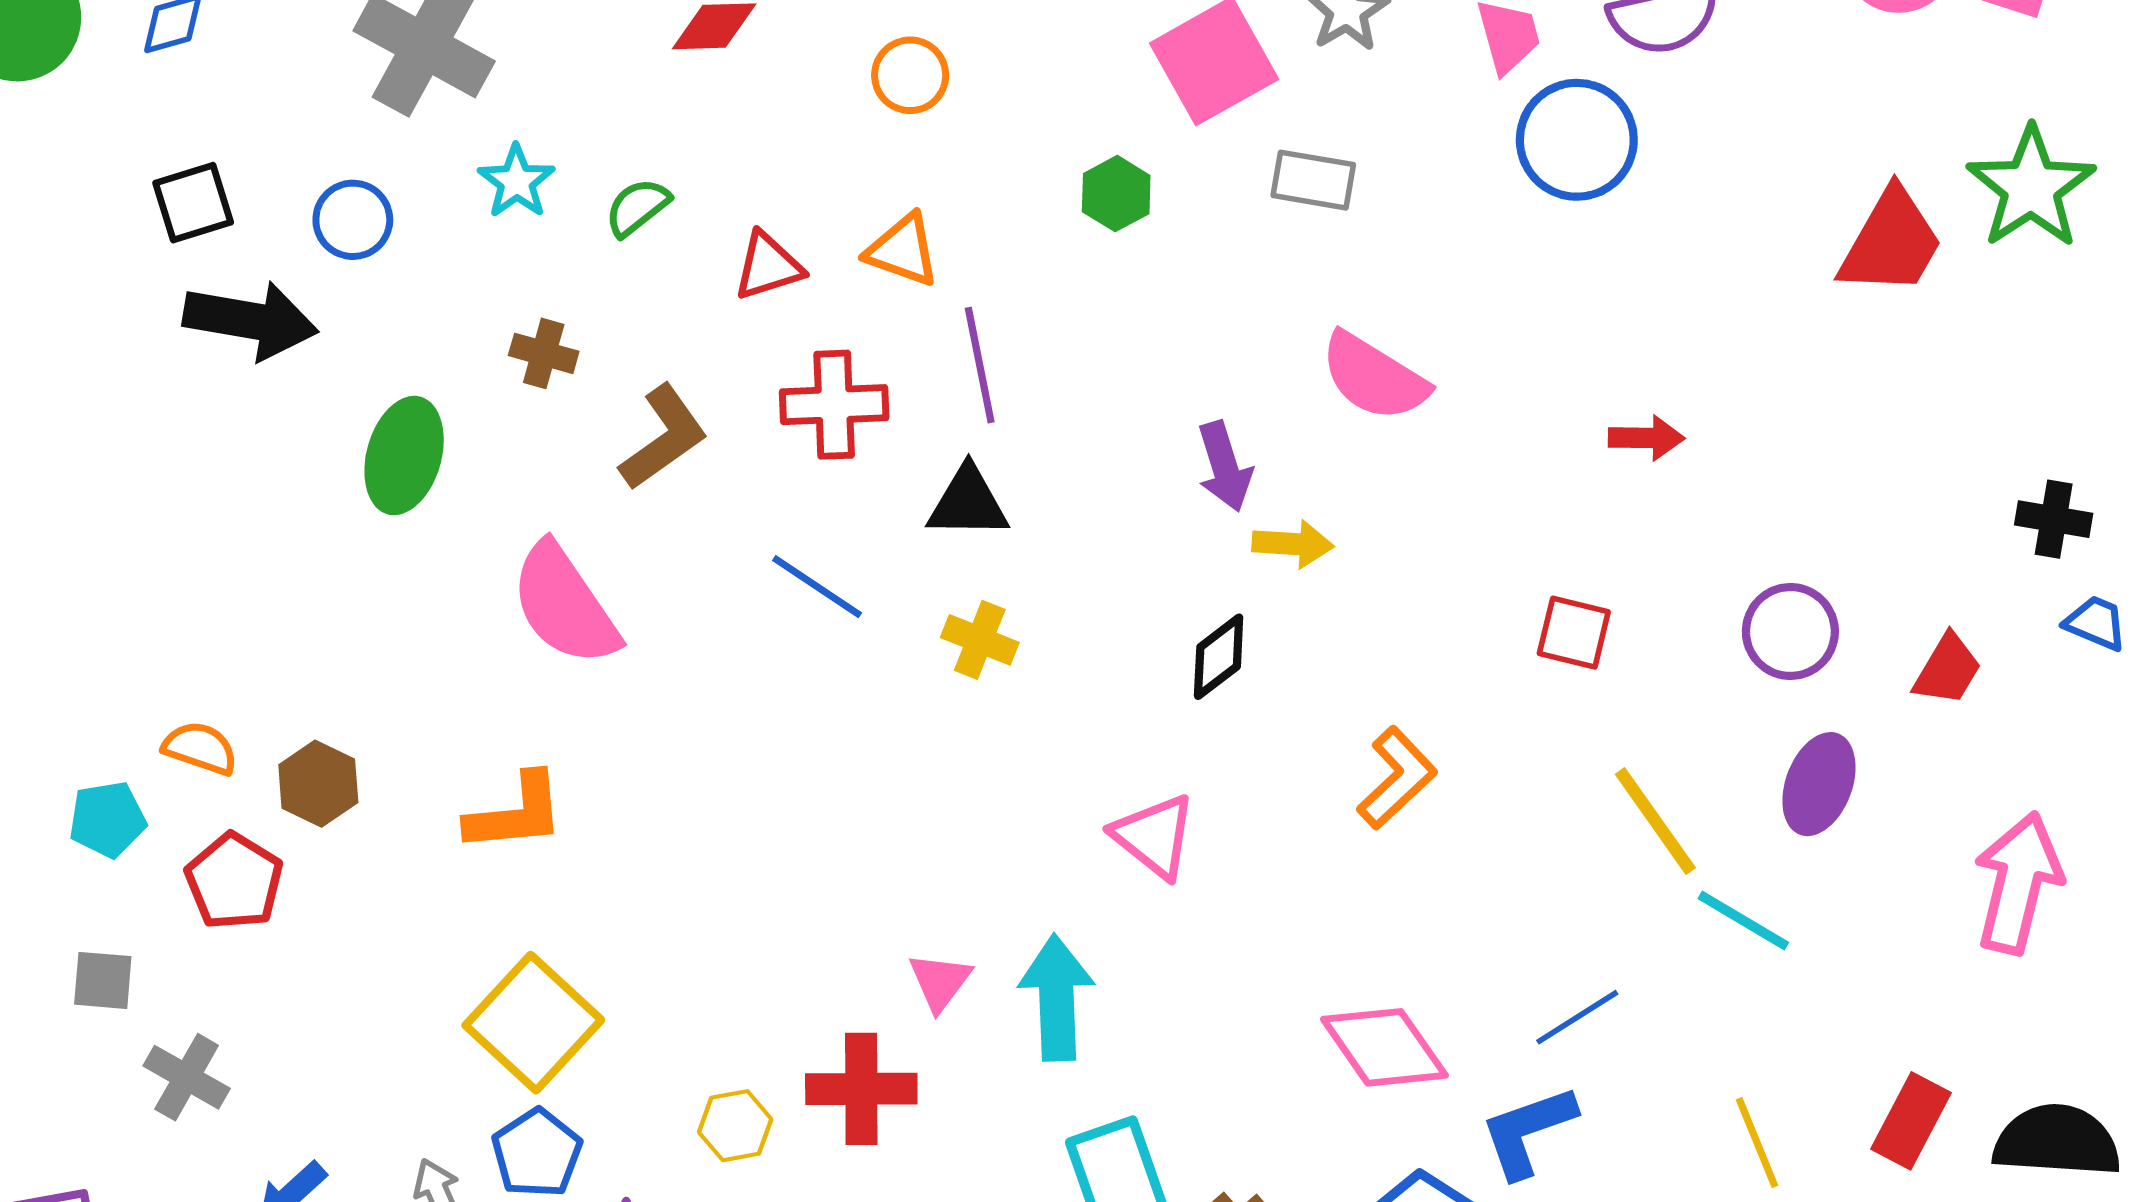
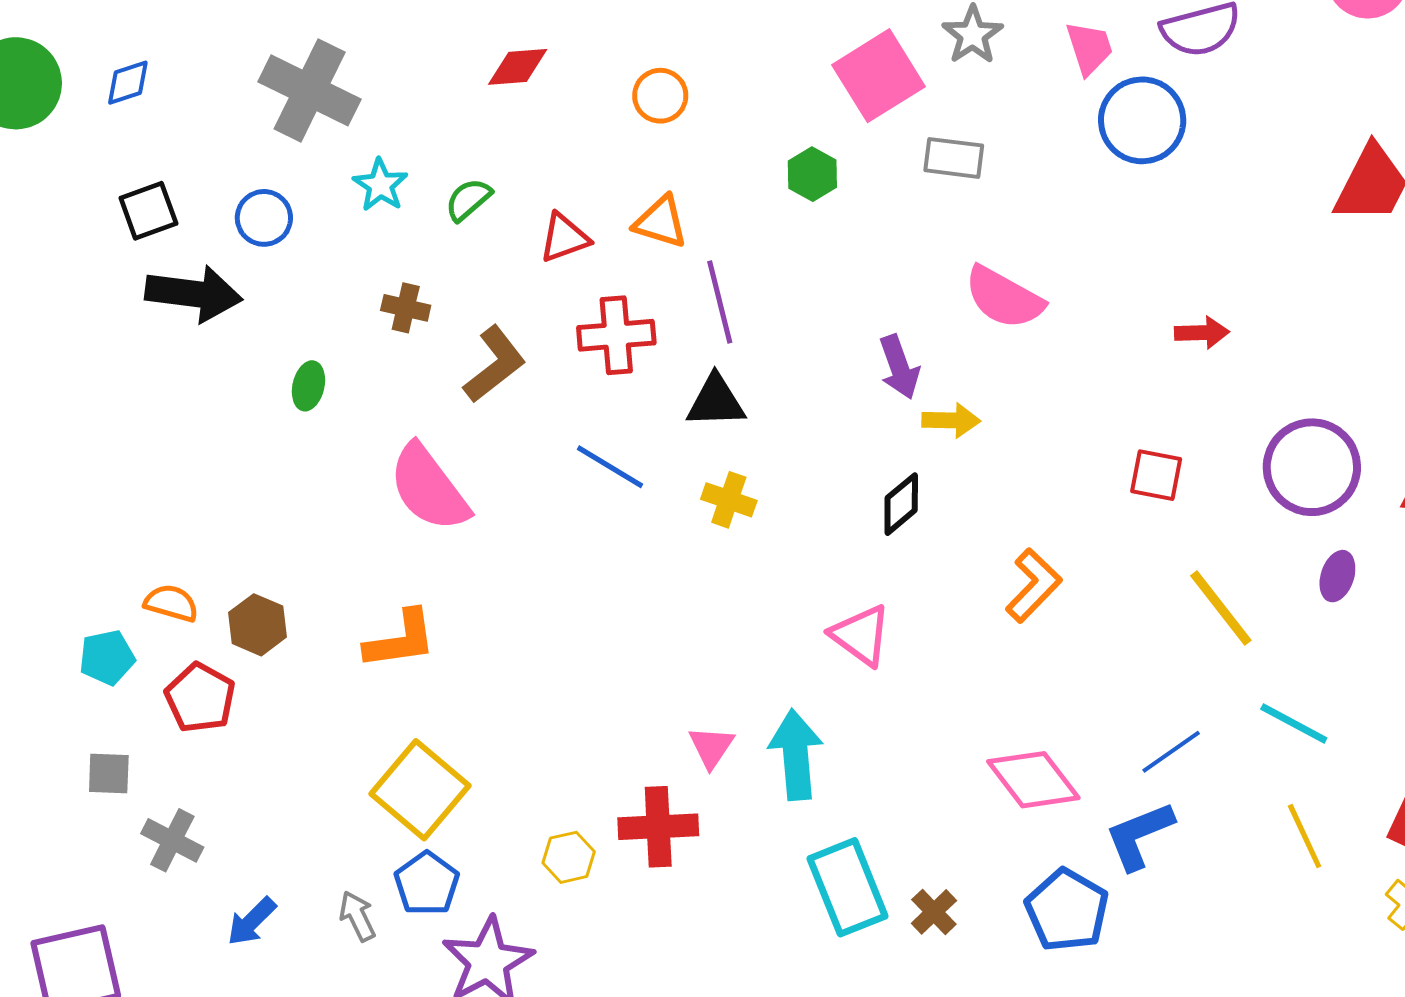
green ellipse: (404, 456) -> (308, 386), size x0.6
purple circle: (1790, 632) -> (1312, 467), size x1.4
purple ellipse: (1819, 784) -> (1337, 576), size x0.7
cyan line: (1743, 921) -> (1294, 723), moved

